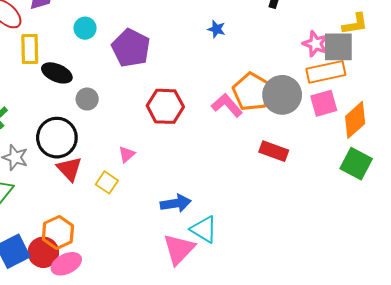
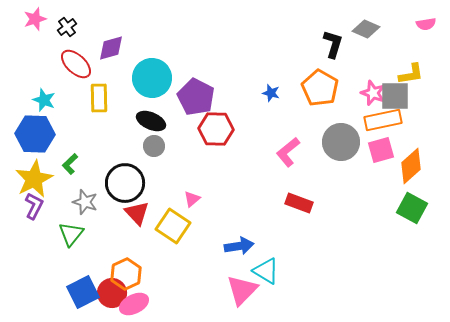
cyan circle: (85, 28) -> (152, 78), size x1.8
blue star: (216, 29) -> (271, 93), moved
black ellipse: (57, 73) -> (151, 121), moved
orange pentagon: (252, 92) -> (320, 88), moved
pink L-shape: (227, 105) -> (288, 152), turned -88
red hexagon: (165, 106) -> (216, 129), moved
red rectangle: (274, 151) -> (299, 203), moved
yellow square: (107, 182) -> (173, 226), size x1.6

